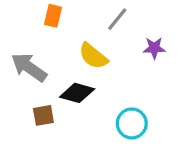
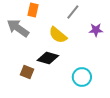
gray arrow: (29, 67) -> (18, 28), moved
brown square: (43, 115) -> (27, 72), turned 32

